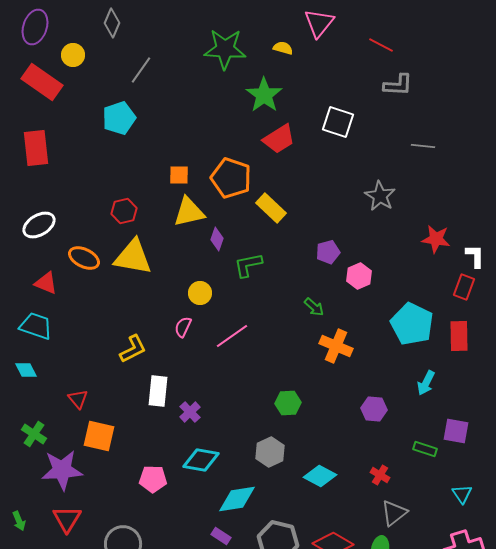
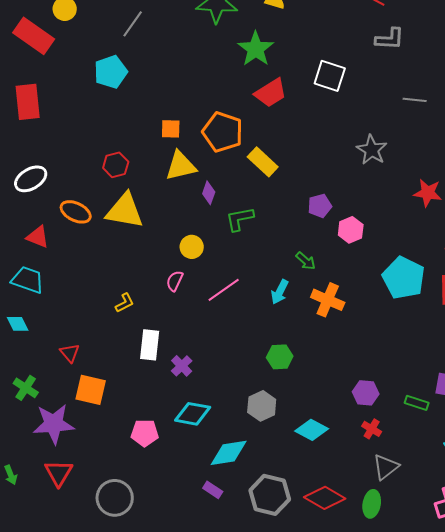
yellow L-shape: (133, 349) -> (125, 303), size x0.7
cyan arrow: (426, 383) -> (280, 292), moved
purple hexagon: (374, 409) -> (366, 393), moved

